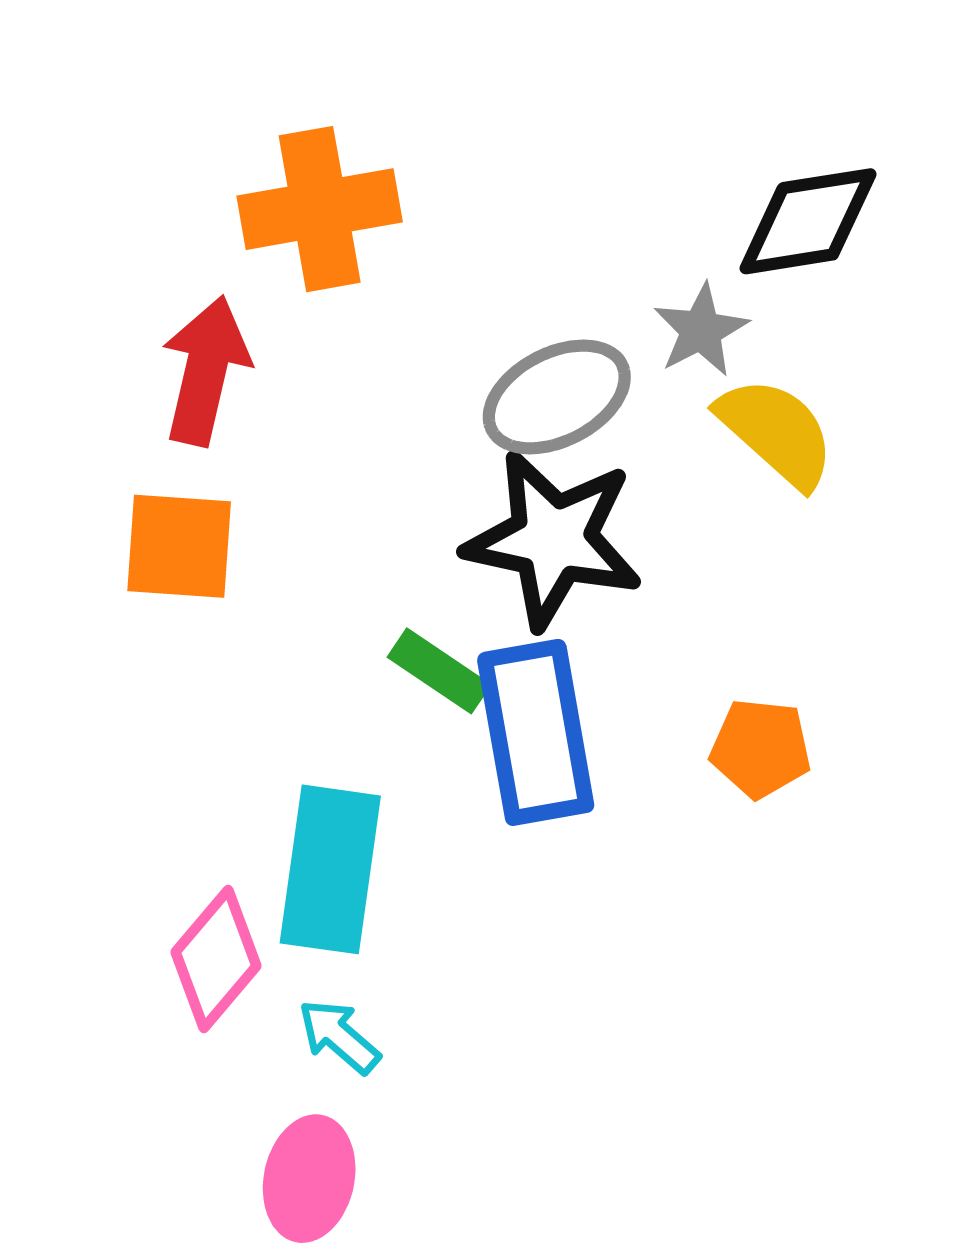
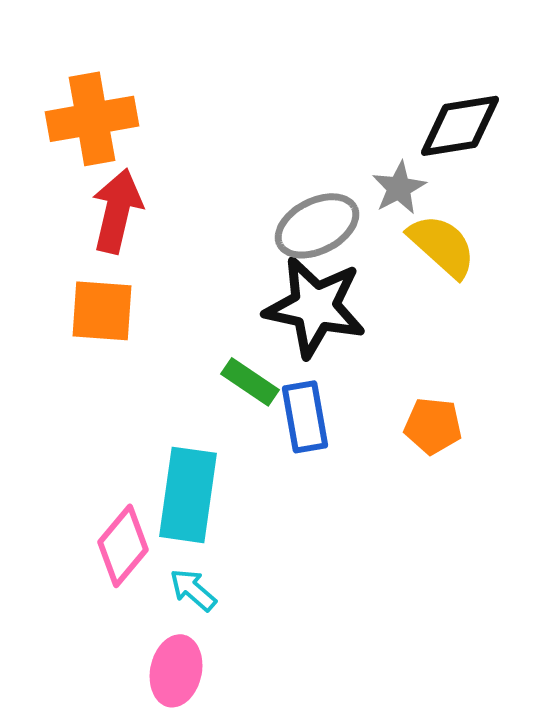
orange cross: (320, 209) -> (92, 119), moved
blue rectangle: (536, 732) -> (305, 417), size x0.7

